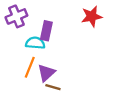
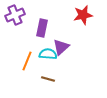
cyan semicircle: (35, 43) -> (48, 54), moved
purple triangle: (46, 73) -> (61, 47), moved

